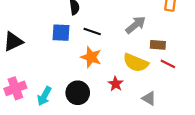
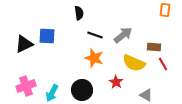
gray arrow: (136, 25) -> (123, 35), moved
blue square: (61, 33) -> (47, 36), moved
red line: (168, 64) -> (163, 64), turned 32

